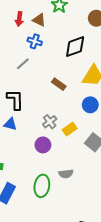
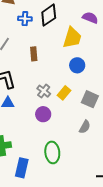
blue cross: (35, 41) -> (25, 19), moved
brown rectangle: (59, 84) -> (34, 54), moved, turned 64
gray semicircle: (66, 174) -> (85, 127), moved, turned -40

